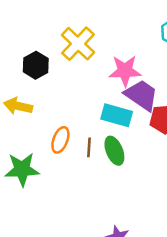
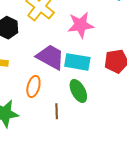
purple trapezoid: (141, 95) -> (50, 57), moved
brown line: (89, 147) -> (57, 111), moved

